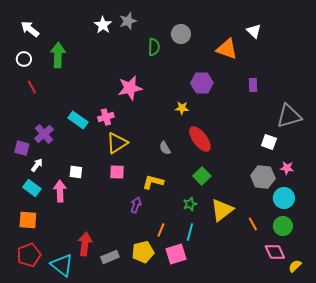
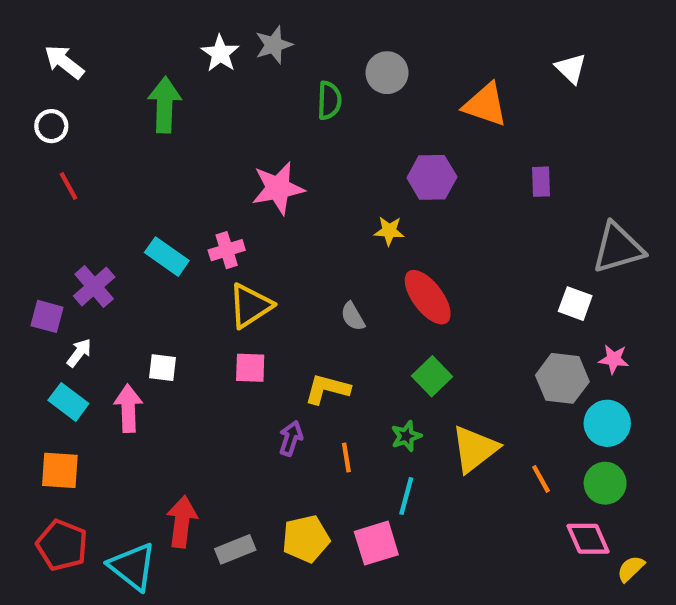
white triangle: (254, 31) -> (571, 68), moved
green arrow: (58, 55) -> (165, 105), moved
orange line: (161, 230) -> (346, 458), moved, turned -32
red pentagon: (29, 255) -> (62, 545), turned -30

